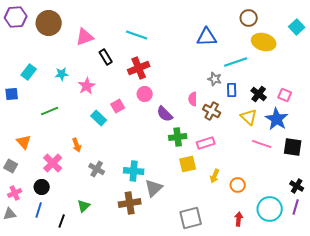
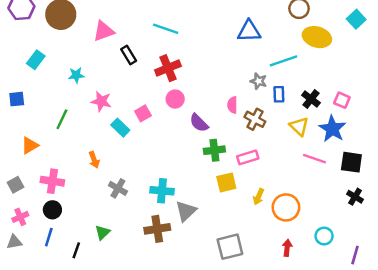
cyan rectangle: (29, 72) -> (36, 60), moved
pink star: (87, 86) -> (101, 101), moved, turned -30
green line: (50, 111) -> (62, 119), turned -42
orange triangle: (24, 142) -> (30, 145), moved, turned 42
pink cross: (53, 163) -> (52, 181), moved, turned -36
gray square: (11, 166) -> (15, 185), turned 32
orange circle: (238, 185) -> (286, 207), size x1.5
black cross: (297, 186) -> (355, 197), moved
purple line: (296, 207) -> (355, 255), moved
cyan circle: (270, 209) -> (324, 236), size x0.6

